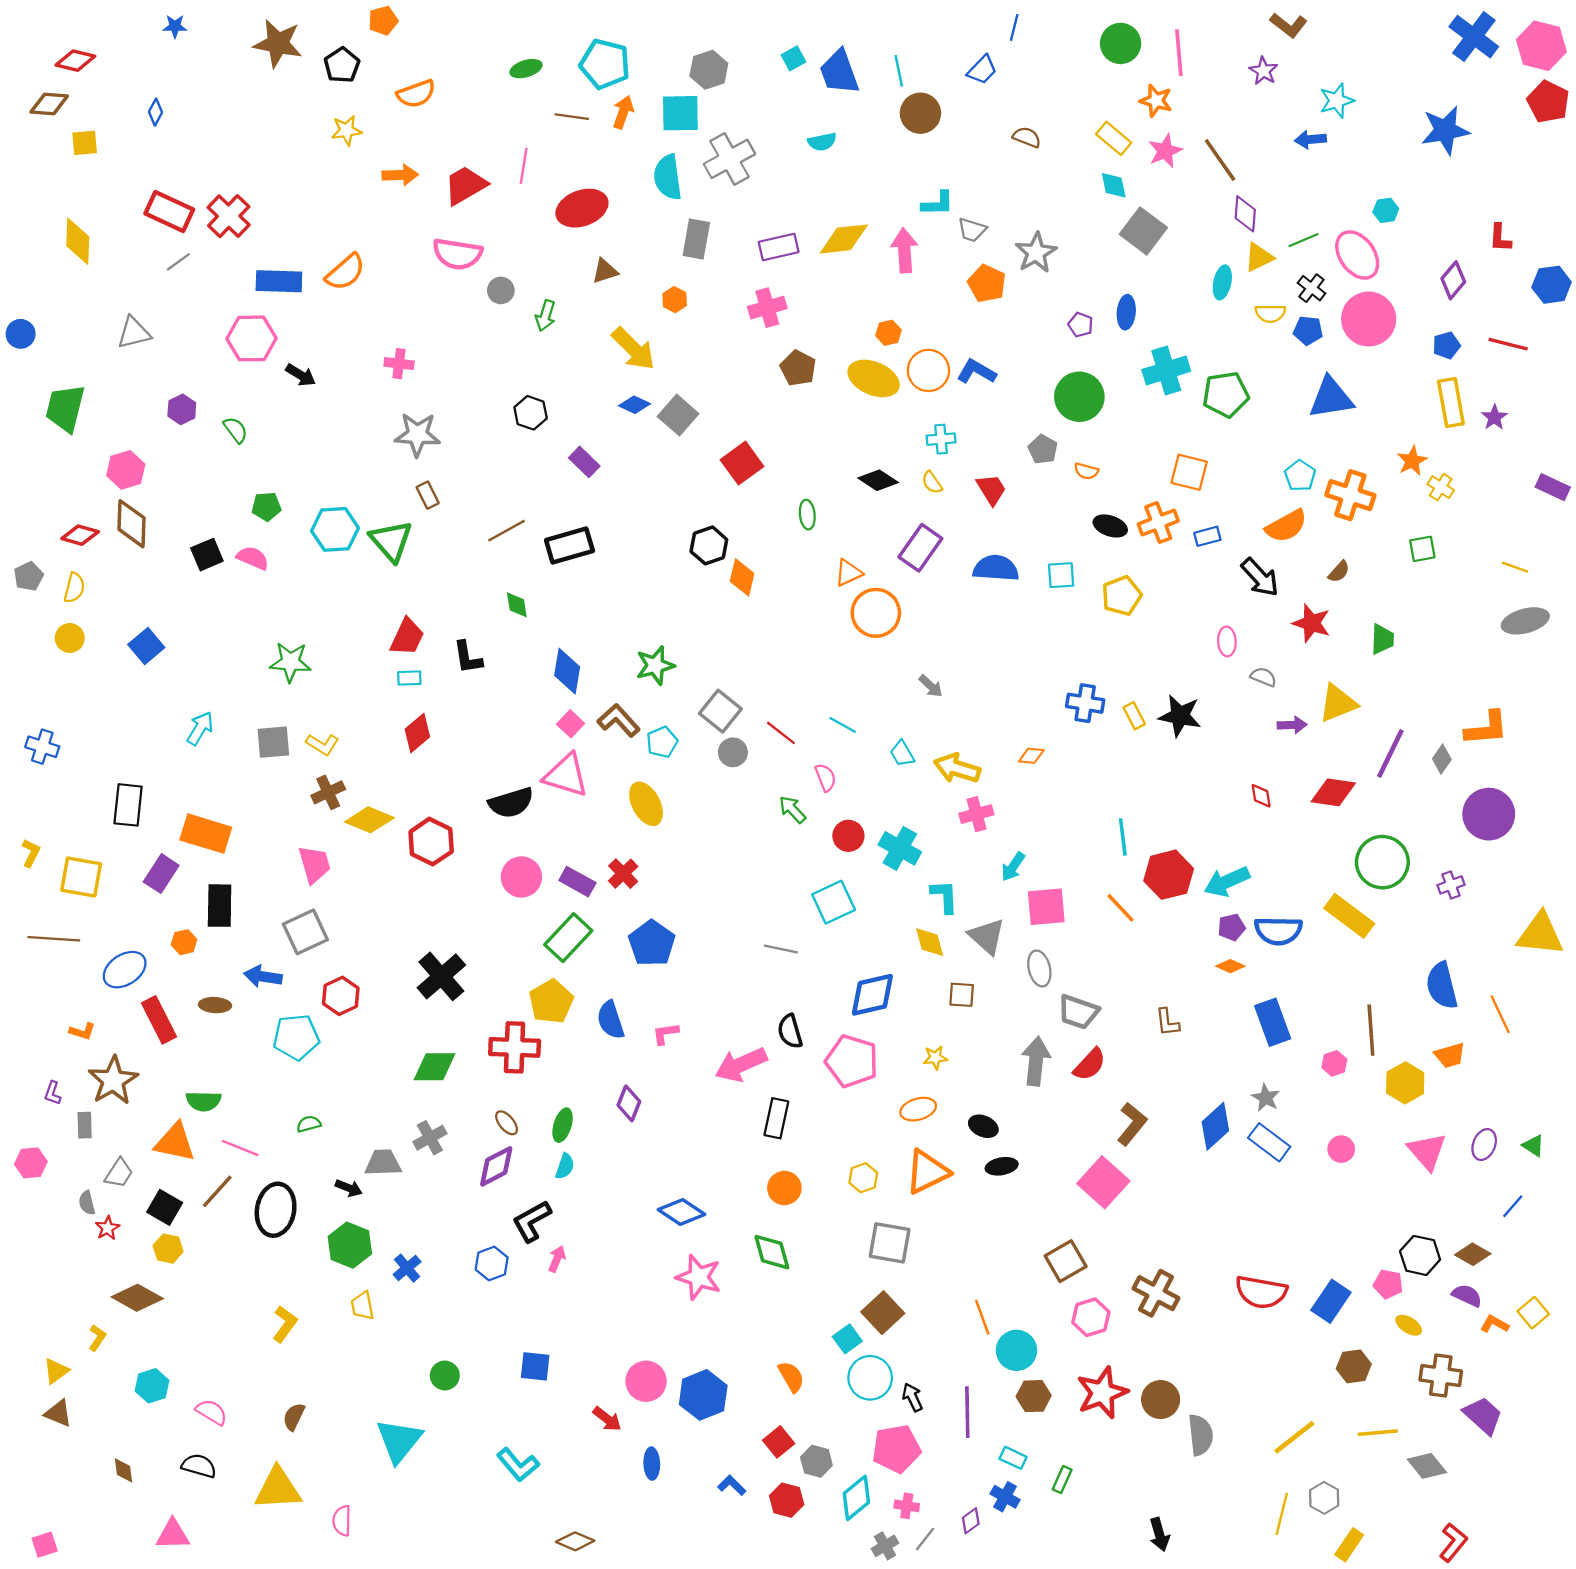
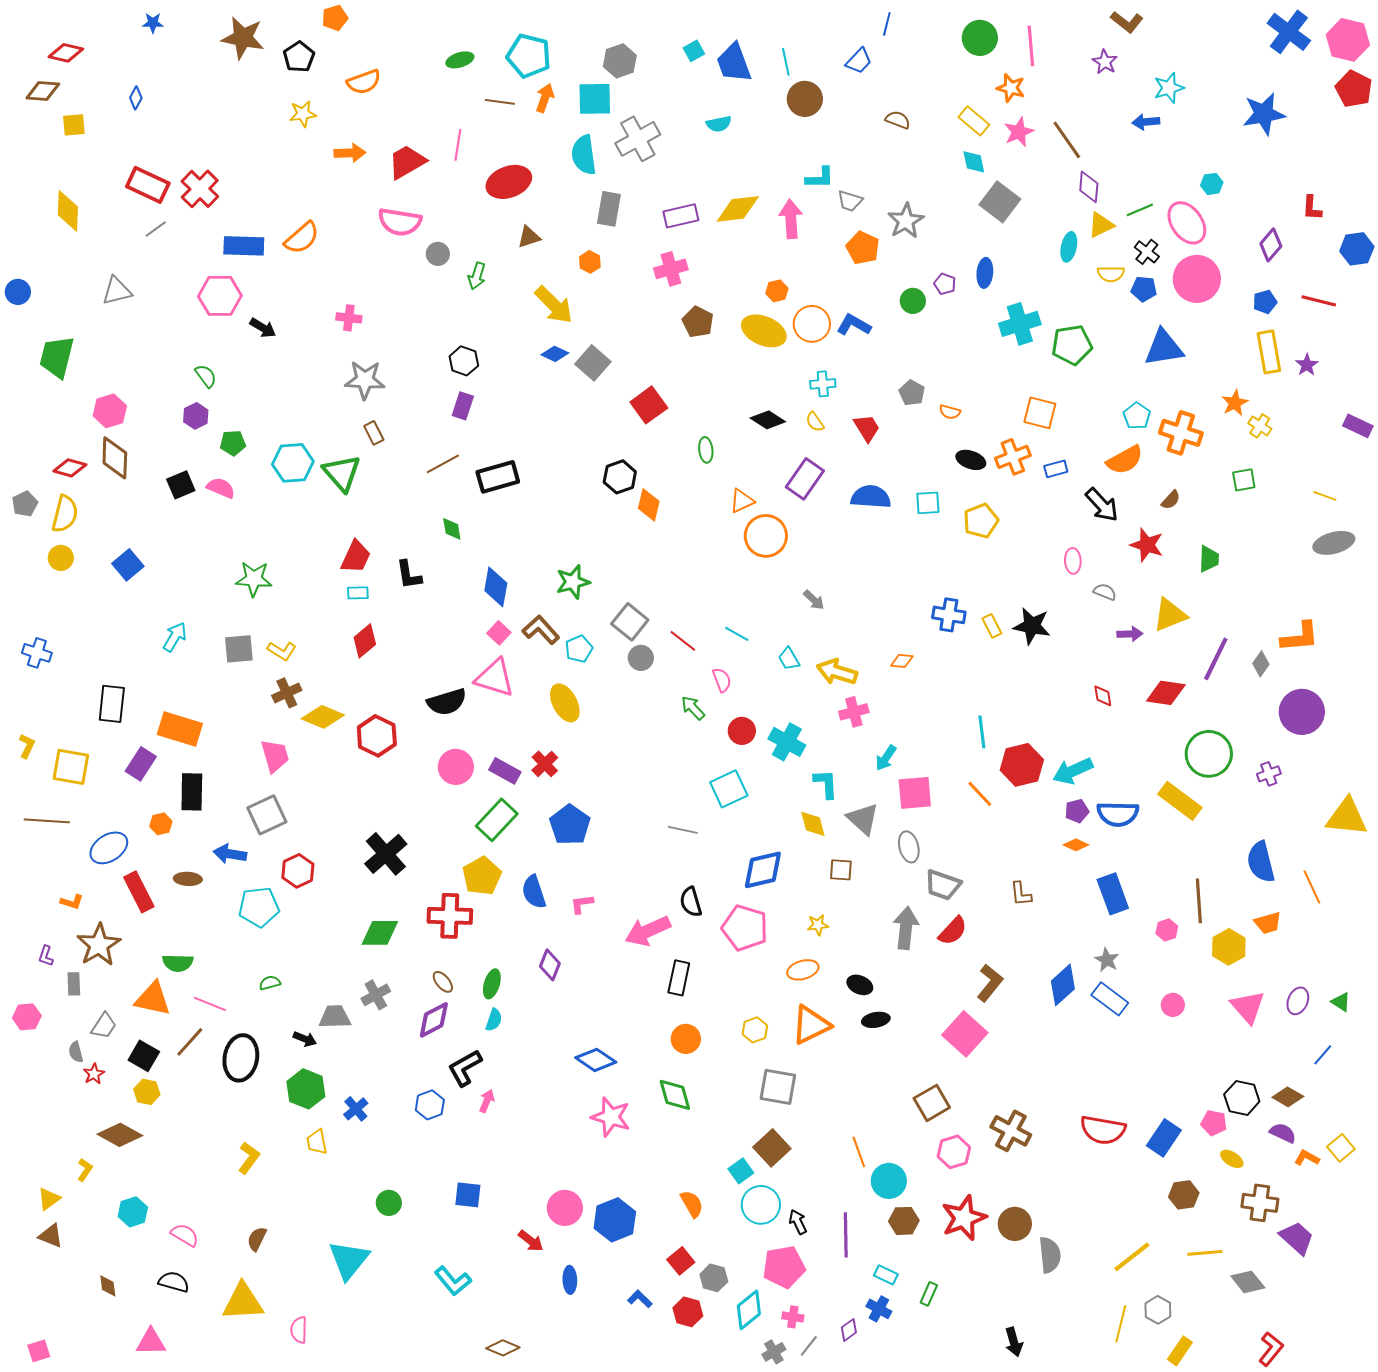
green circle: (1079, 397) -> (913, 301), moved, size x0.6
purple hexagon: (182, 409) -> (196, 416), moved
purple rectangle: (584, 462) -> (463, 406), moved, turned 64
yellow semicircle: (74, 588) -> (65, 514), size x1.4

